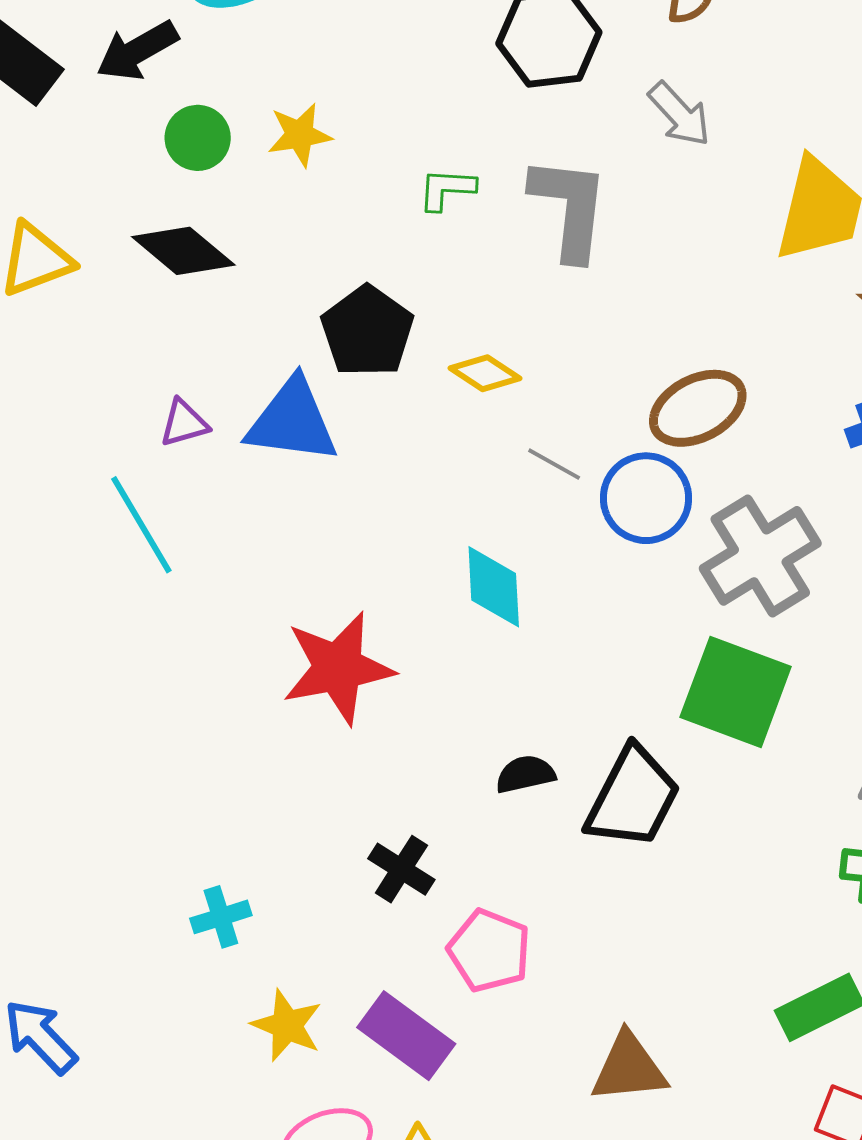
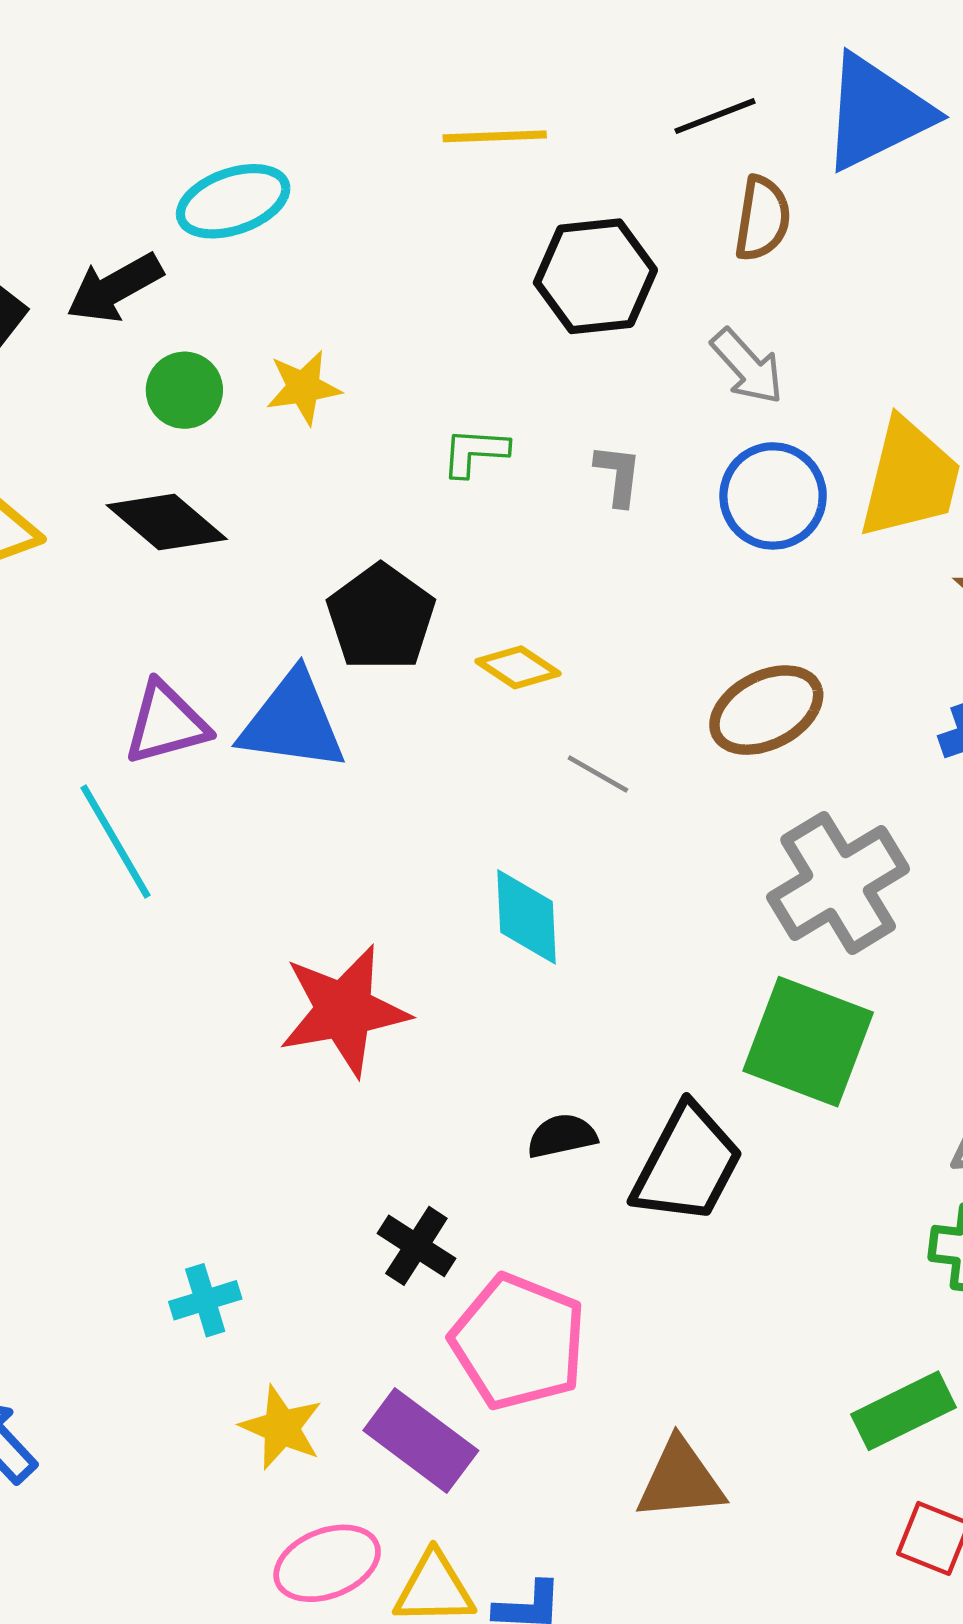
gray L-shape: (570, 208) -> (618, 475), size x0.5
purple triangle: (184, 423) -> (166, 723), size x1.5
blue circle: (646, 498) -> (773, 496), moved
pink pentagon: (489, 951) -> (518, 1342), size x1.4

